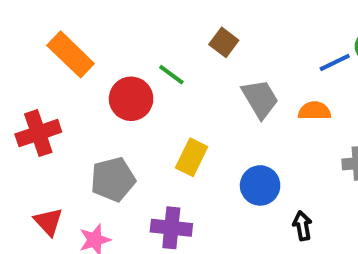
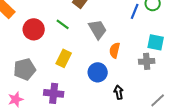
blue line: (335, 62) -> (135, 11), turned -42
green line: (171, 75) -> (63, 24), moved
orange semicircle: (314, 111) -> (115, 50), moved, turned -77

